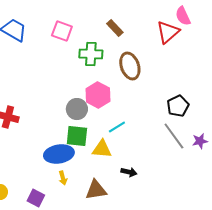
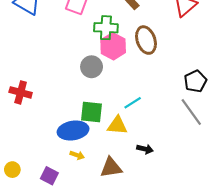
pink hexagon: (98, 95) -> (113, 46), moved
gray circle: (77, 109) -> (92, 67), moved
yellow arrow: (63, 178) -> (77, 155), turned -56

